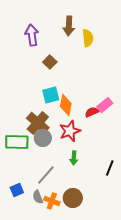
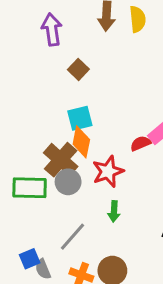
yellow semicircle: (88, 38) -> (138, 19), moved
orange diamond: (66, 105) -> (81, 142), moved
gray semicircle: (38, 197) -> (43, 269), moved

